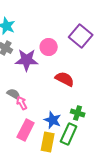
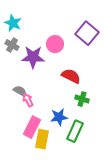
green cross: (78, 113) -> (82, 99), moved
blue star: (53, 120) -> (59, 117), turned -30
yellow rectangle: (48, 142) -> (42, 139), moved

